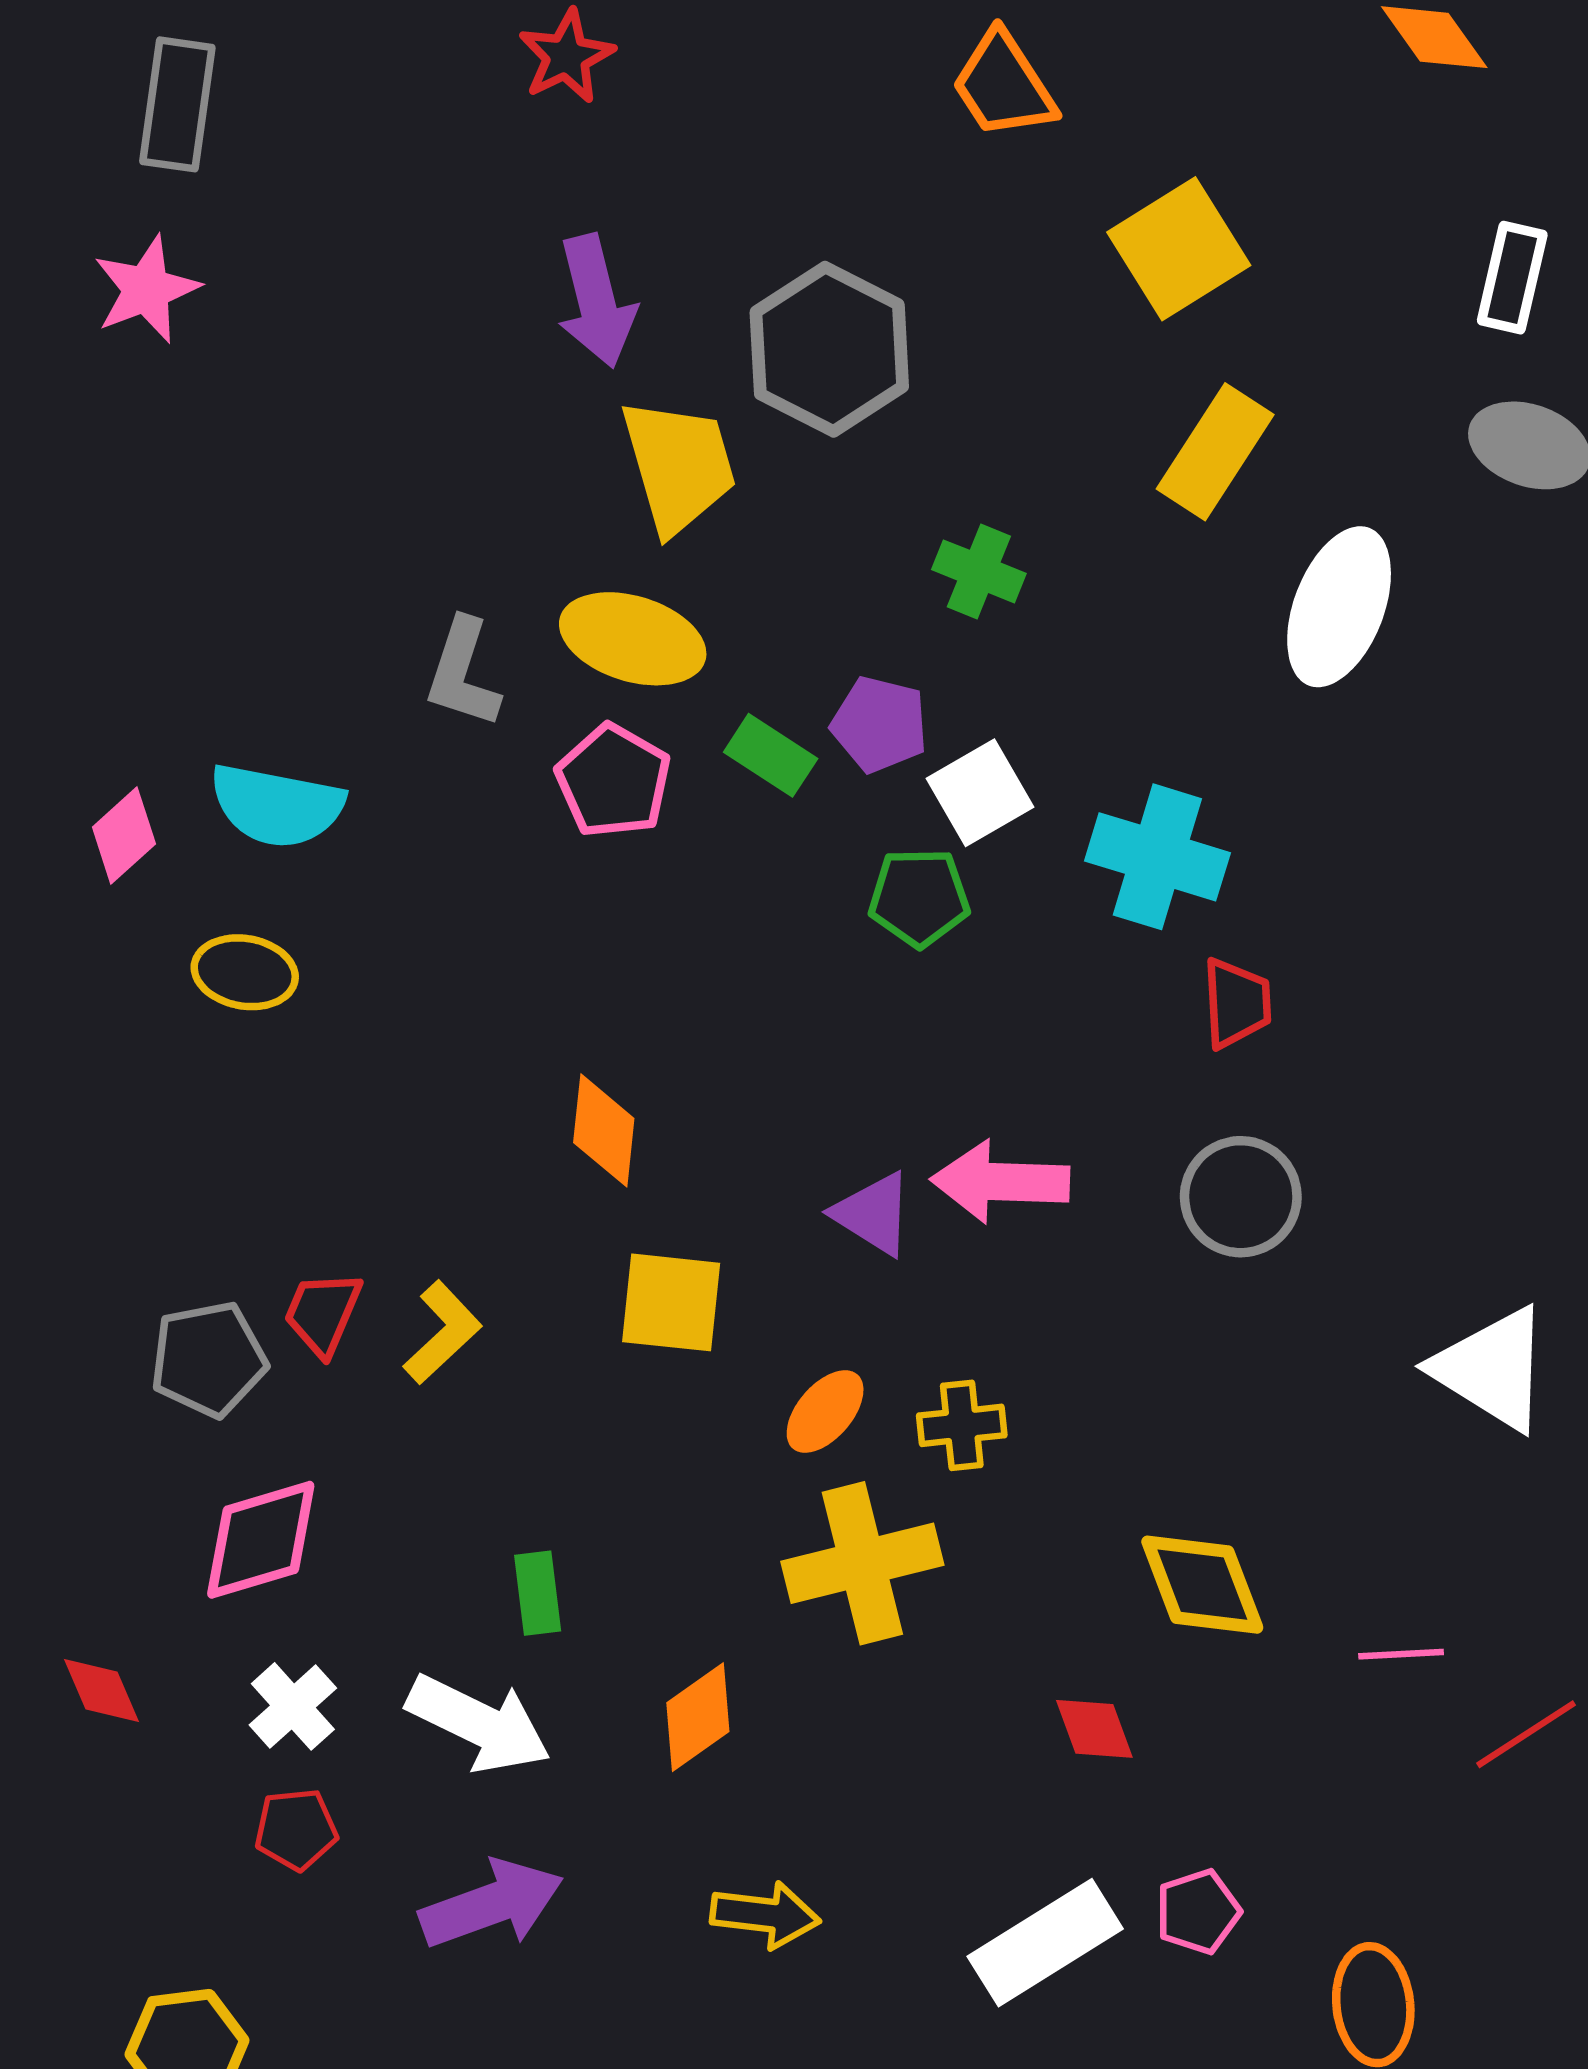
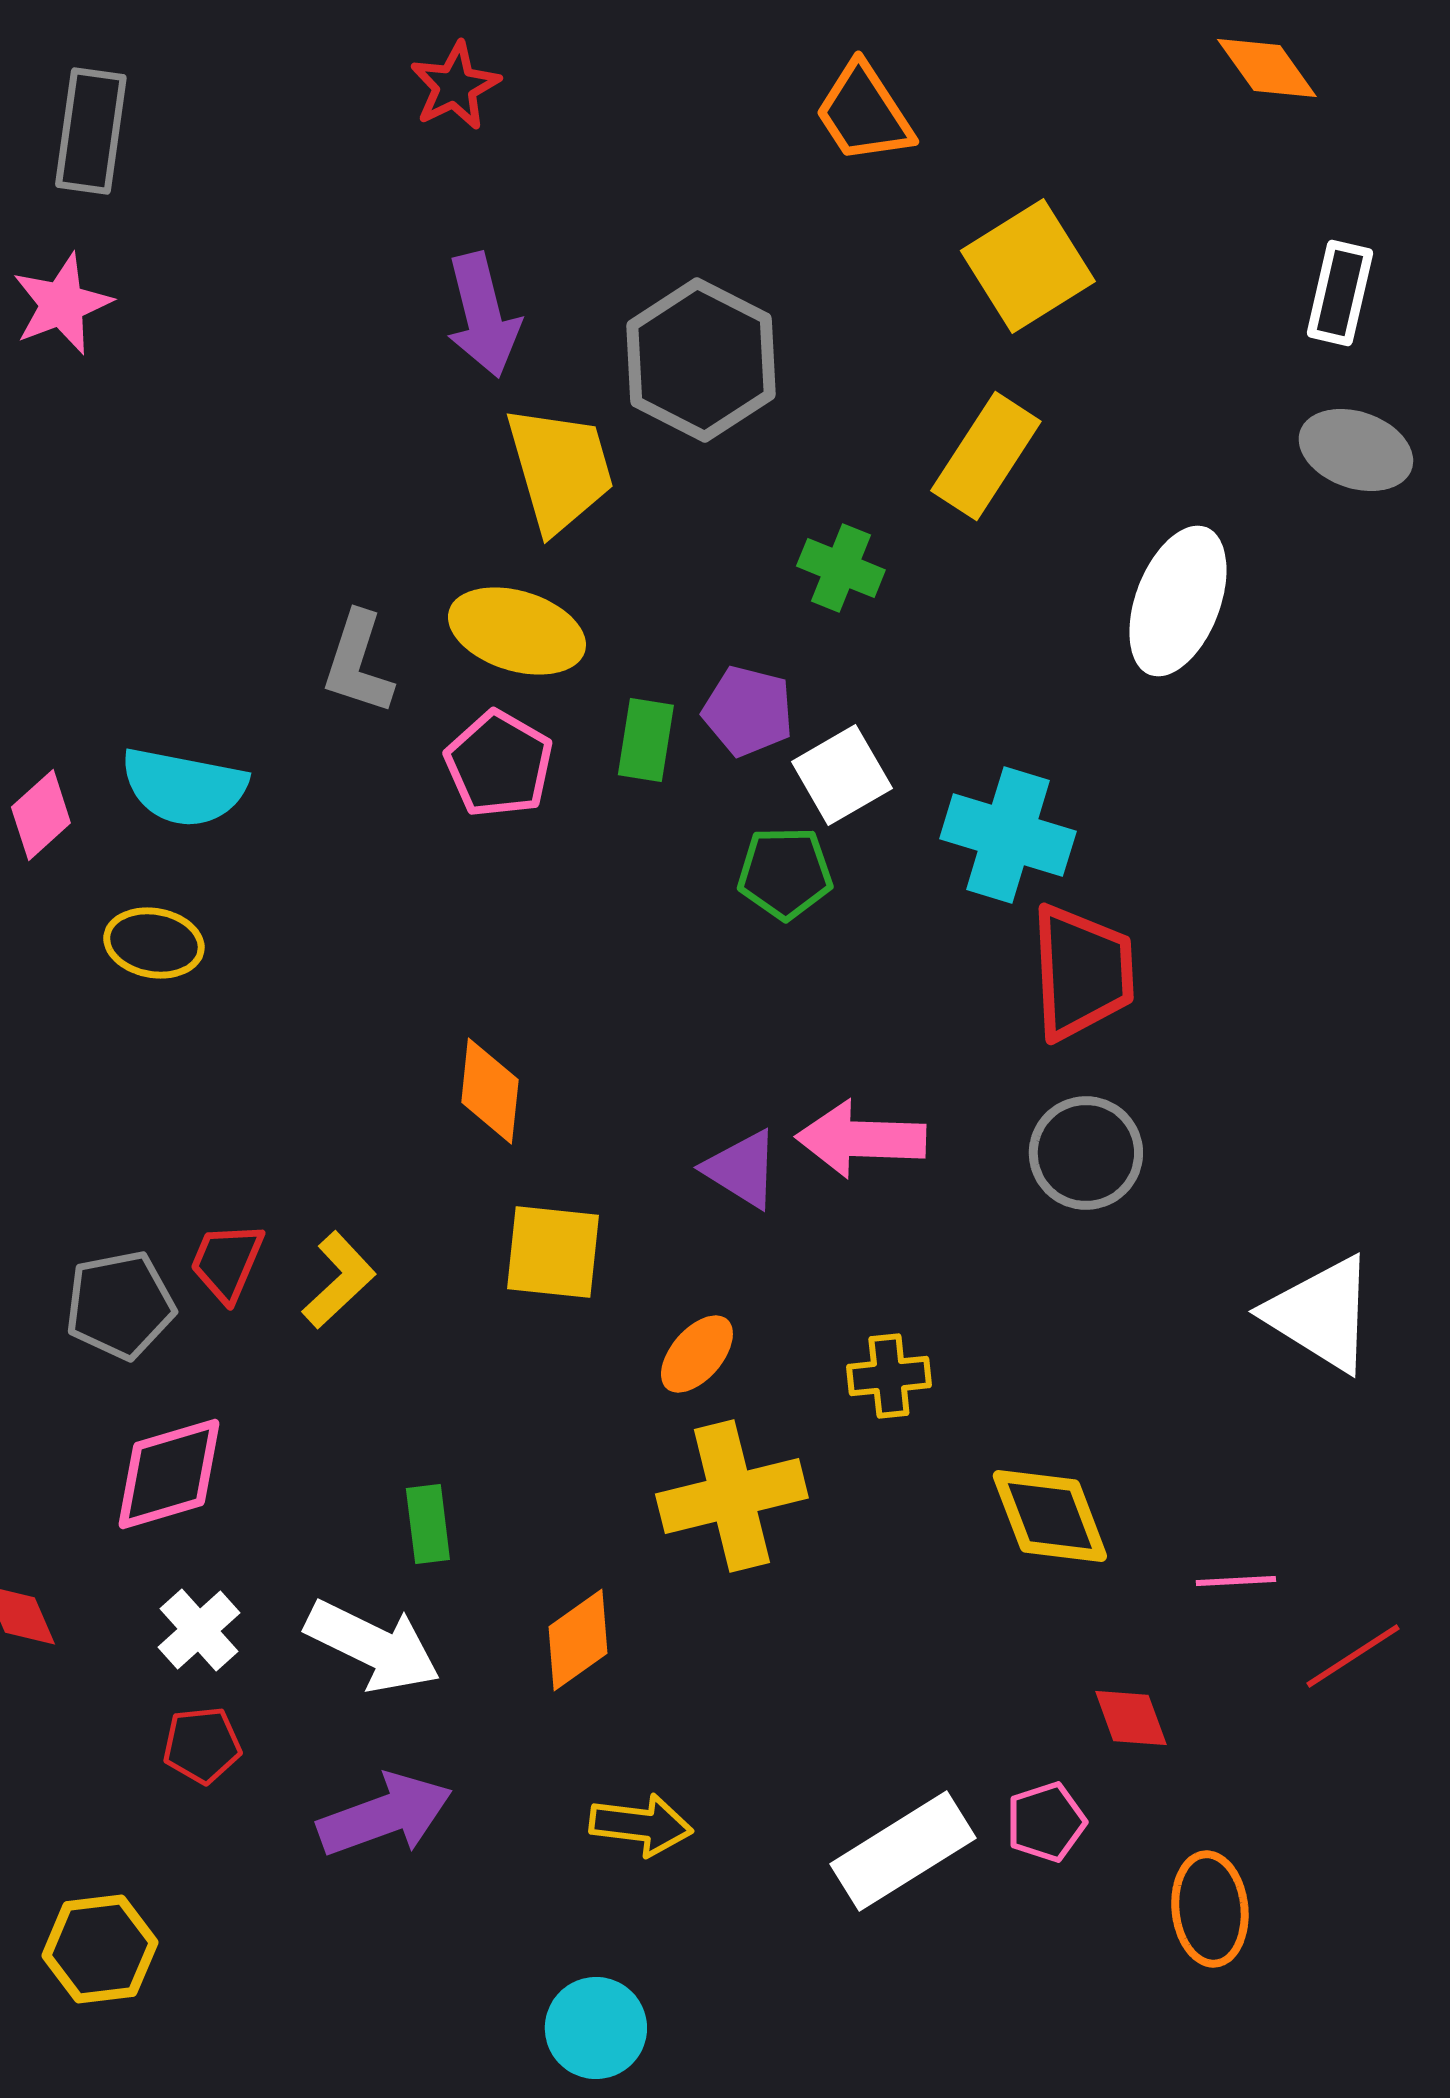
yellow rectangle: (1215, 452) -> (986, 456), moved
green rectangle: (771, 755) -> (646, 740), turned 66
red trapezoid: (1236, 1003) -> (1082, 972), size x1.6
yellow cross: (962, 1425) -> (889, 1376), moved
red diamond: (1094, 1729) -> (1131, 1718), moved

